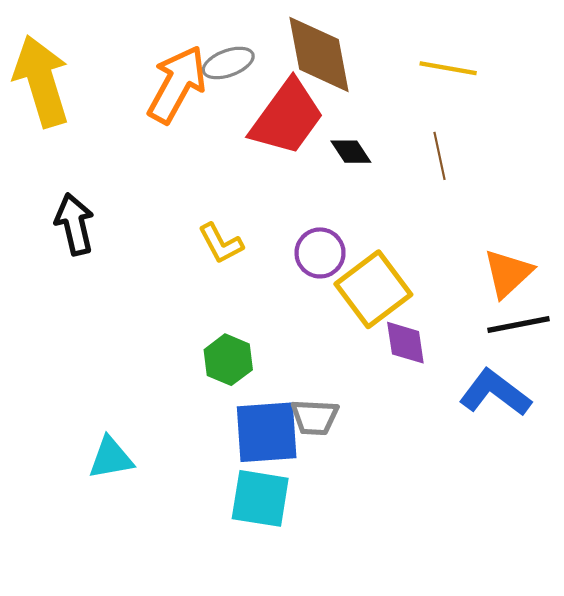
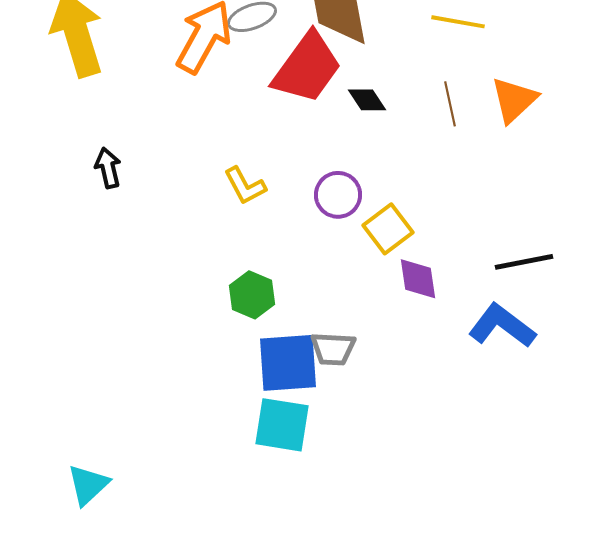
black arrow: (75, 224) -> (108, 168), size x0.7
orange triangle: (508, 273) -> (514, 100), moved
yellow square: (373, 289) -> (388, 229), size x0.7
cyan triangle: (111, 458) -> (88, 485), moved, turned -33

